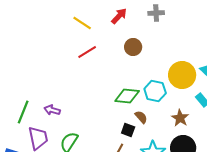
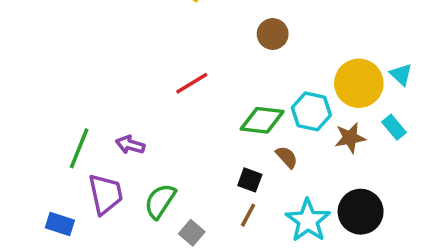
red line: (87, 52) -> (192, 83), moved
brown star: (180, 118) -> (350, 138), moved, turned 30
black square: (128, 130) -> (250, 180), moved

